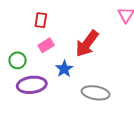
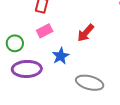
red arrow: (87, 44) -> (86, 33), size x0.7

